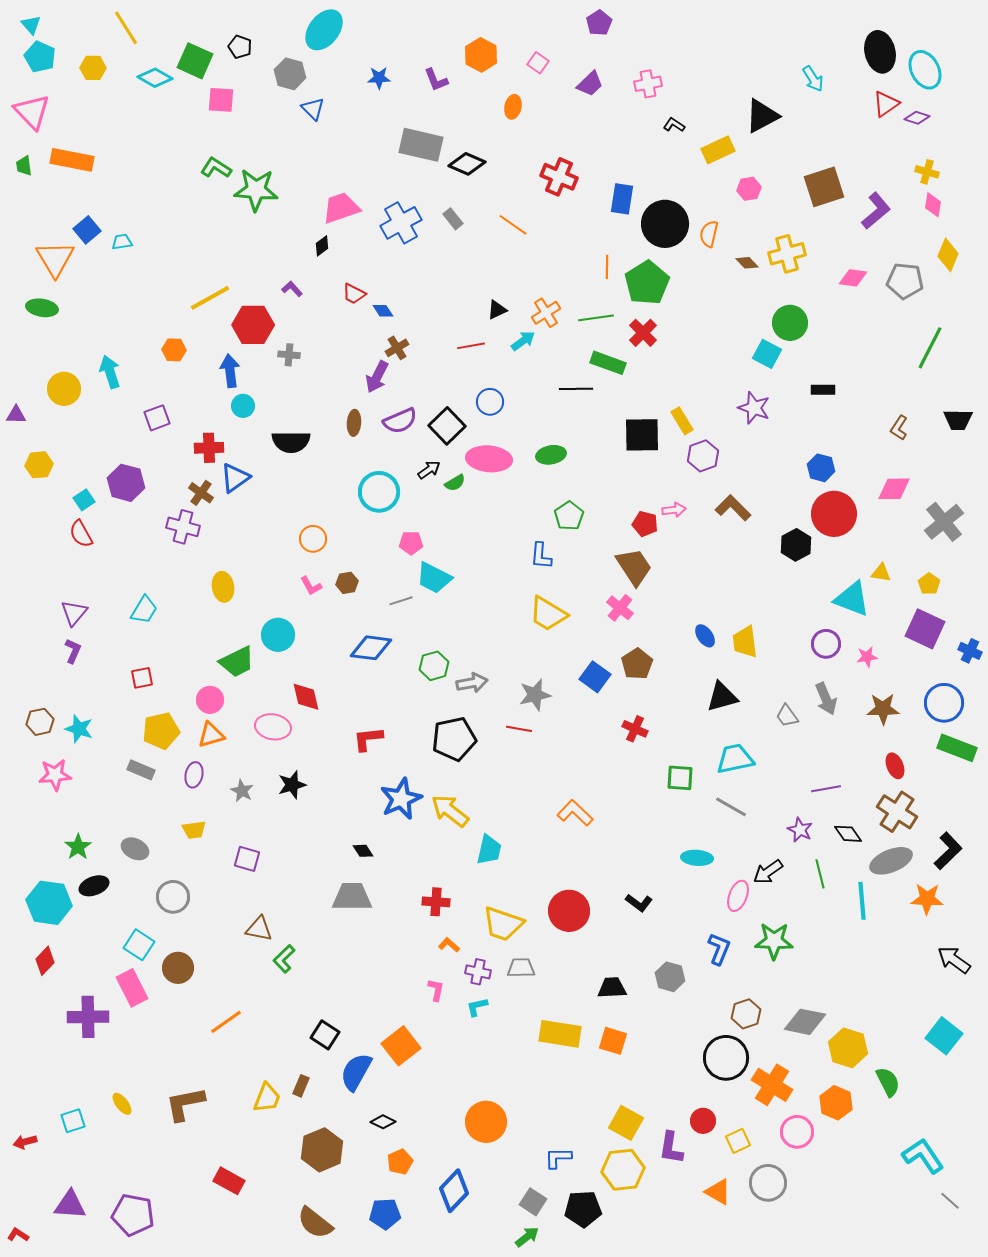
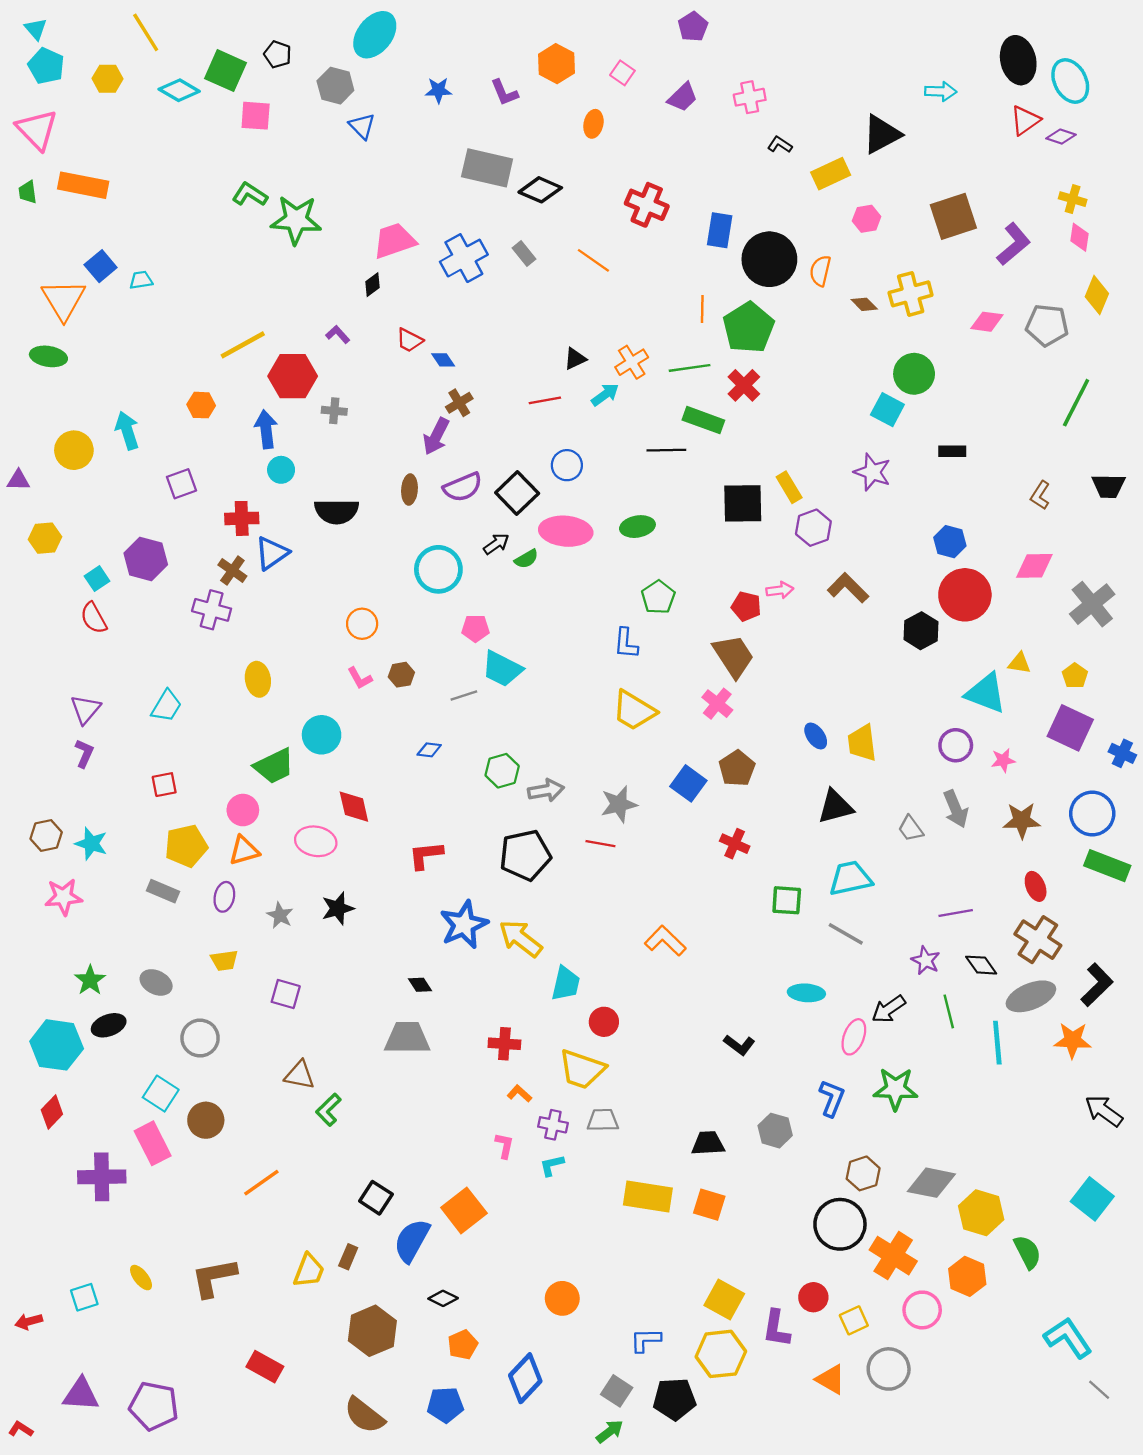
cyan arrow: (813, 79) -> (941, 91), turned -56
blue diamond: (371, 648) -> (429, 750), size x0.5
red circle: (569, 911) -> (604, 1022), moved, size x0.6
orange circle: (486, 1122) -> (562, 1298), size x0.7

